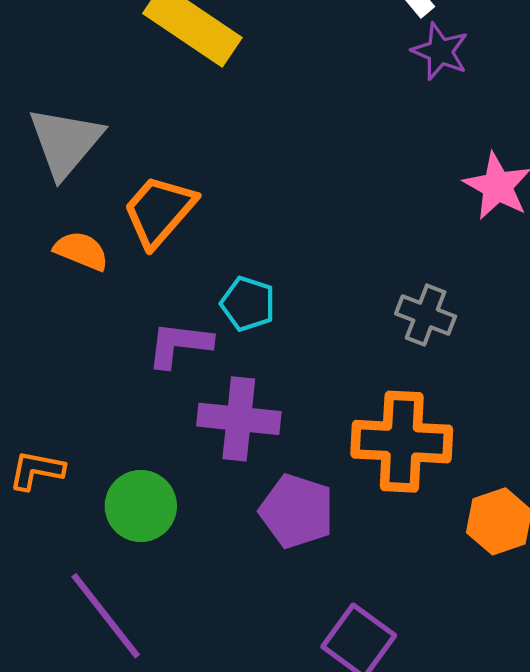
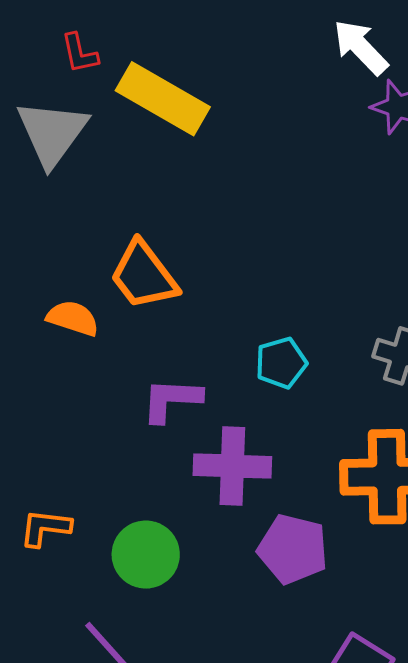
gray triangle: (65, 142) -> (52, 133), moved
orange trapezoid: (159, 211) -> (144, 275), turned -74
cyan pentagon: (248, 304) -> (281, 363), moved, turned -30

